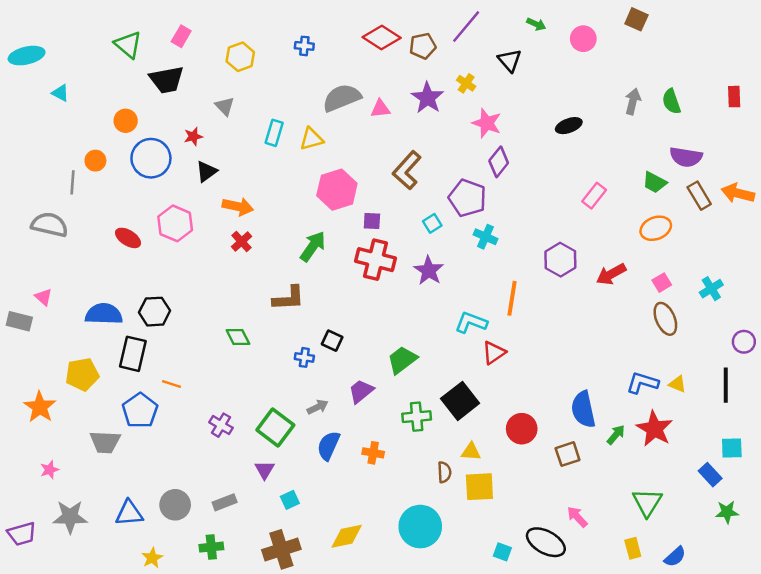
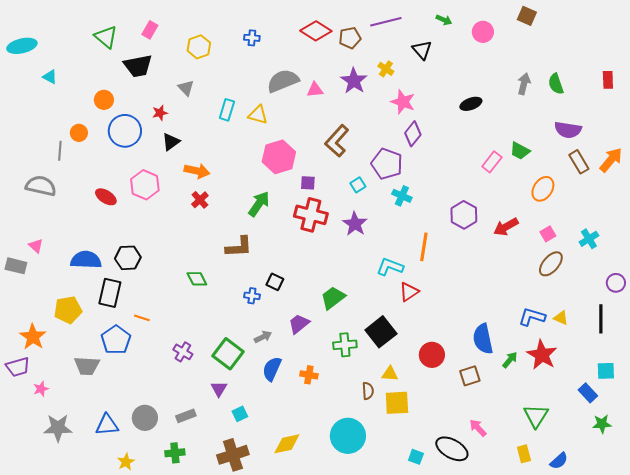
purple line: (466, 27) -> (386, 22), turned 36
yellow triangle: (312, 139) -> (258, 115), turned 30
green trapezoid: (655, 182) -> (520, 151), moved
orange arrow: (738, 193) -> (611, 160), turned 116
orange ellipse: (656, 228) -> (543, 189), turned -35
brown ellipse: (665, 319) -> (551, 264), turned 64
purple trapezoid: (22, 534) -> (18, 367), moved

